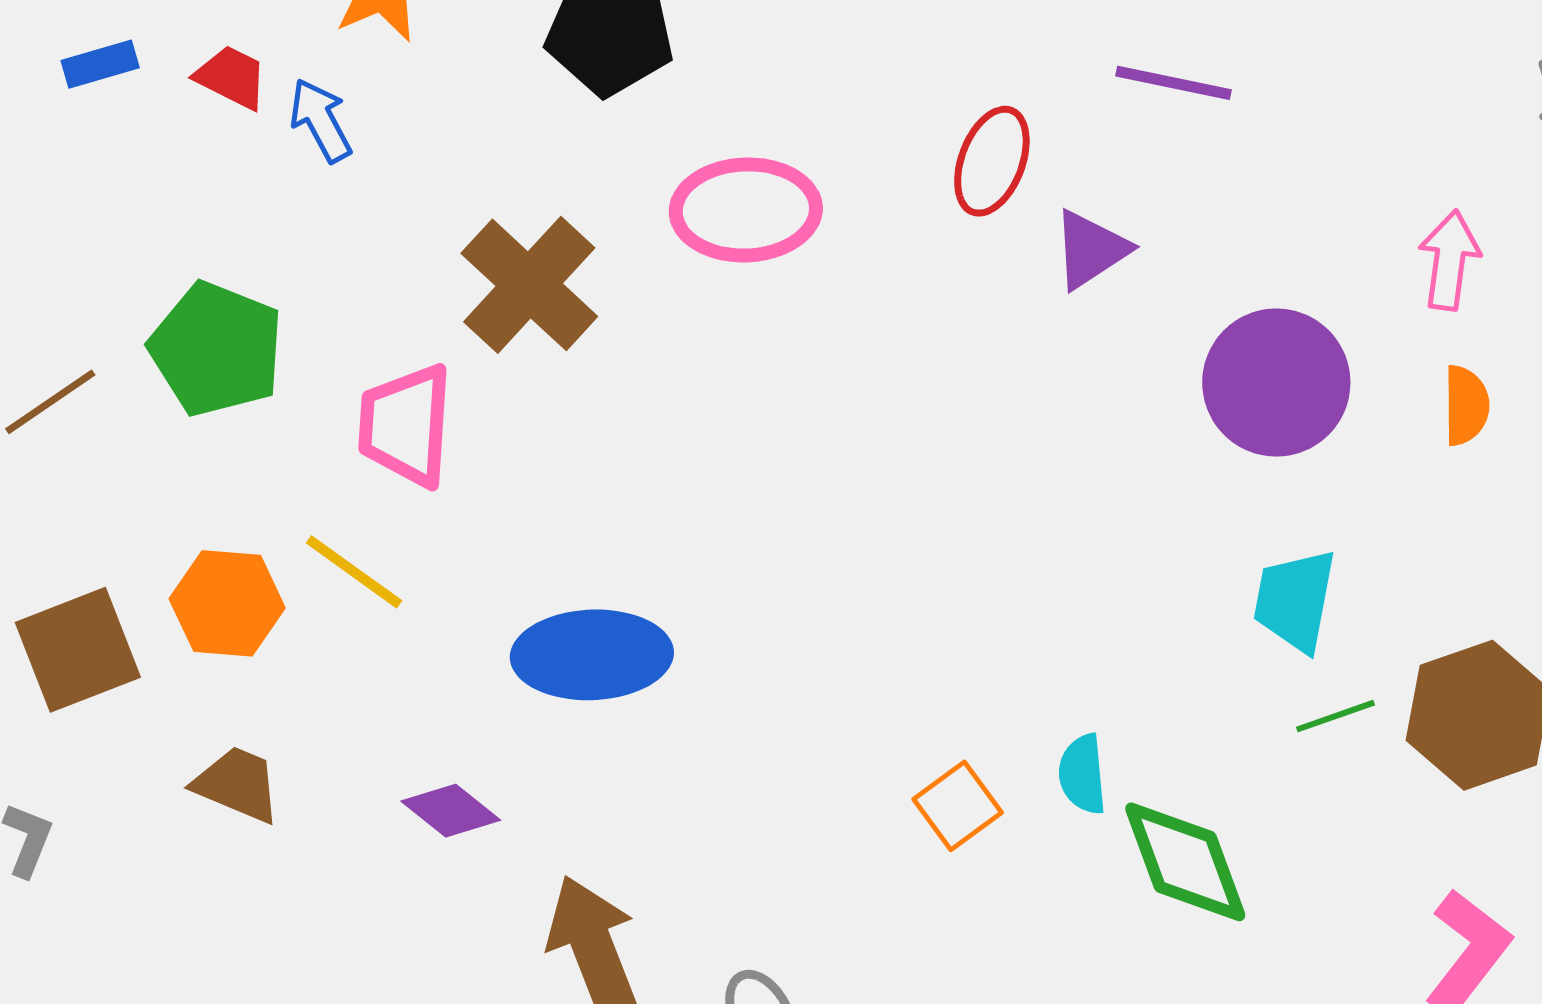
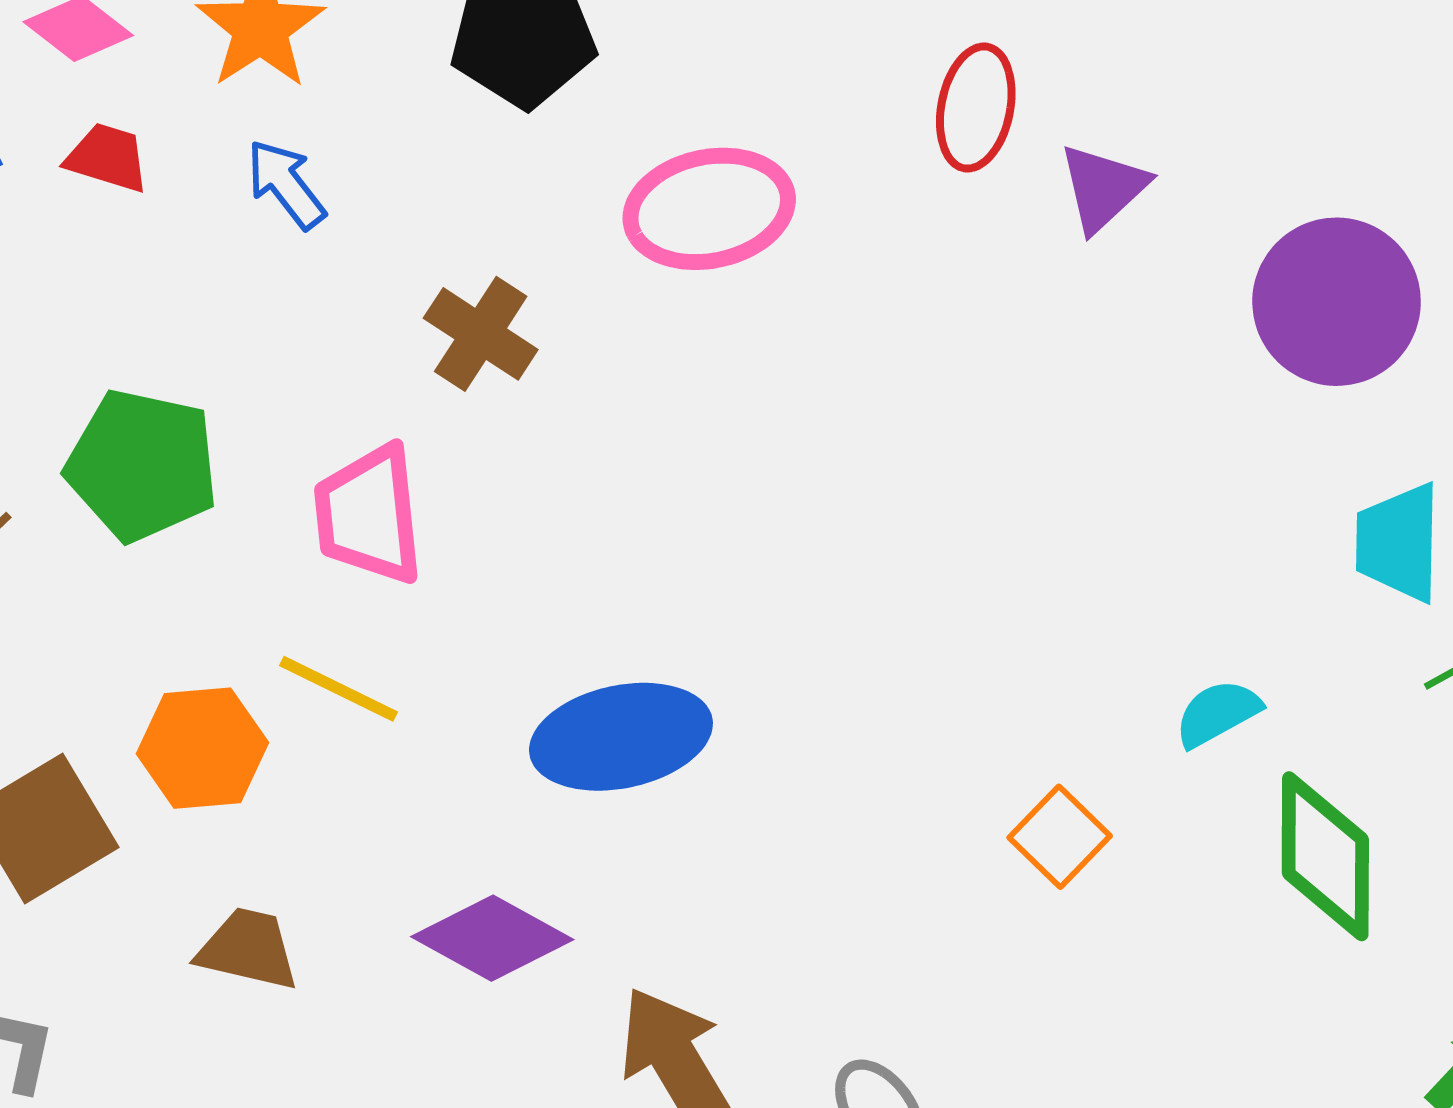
blue arrow: (321, 120) -> (286, 184), moved
brown cross: (529, 285) -> (481, 334), size x0.7
cyan semicircle: (1082, 774) -> (1218, 713), moved, turned 76
purple diamond: (451, 811) -> (492, 938), size x1.4
green diamond: (1185, 862) -> (1325, 856), turned 30

